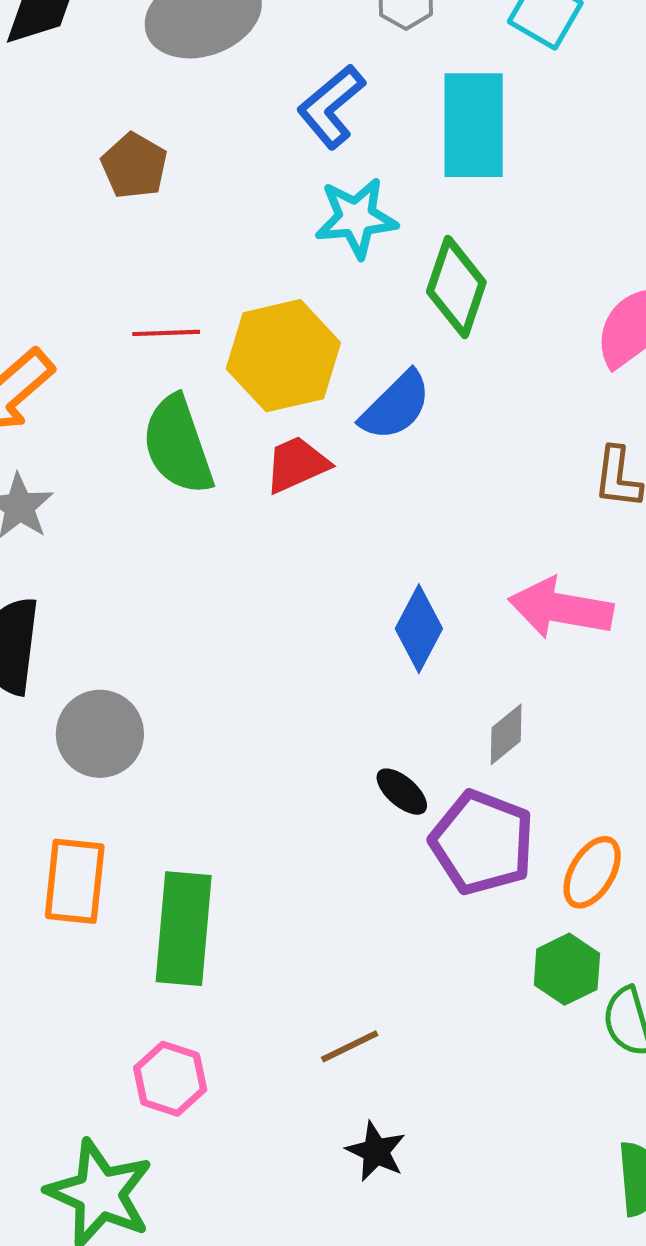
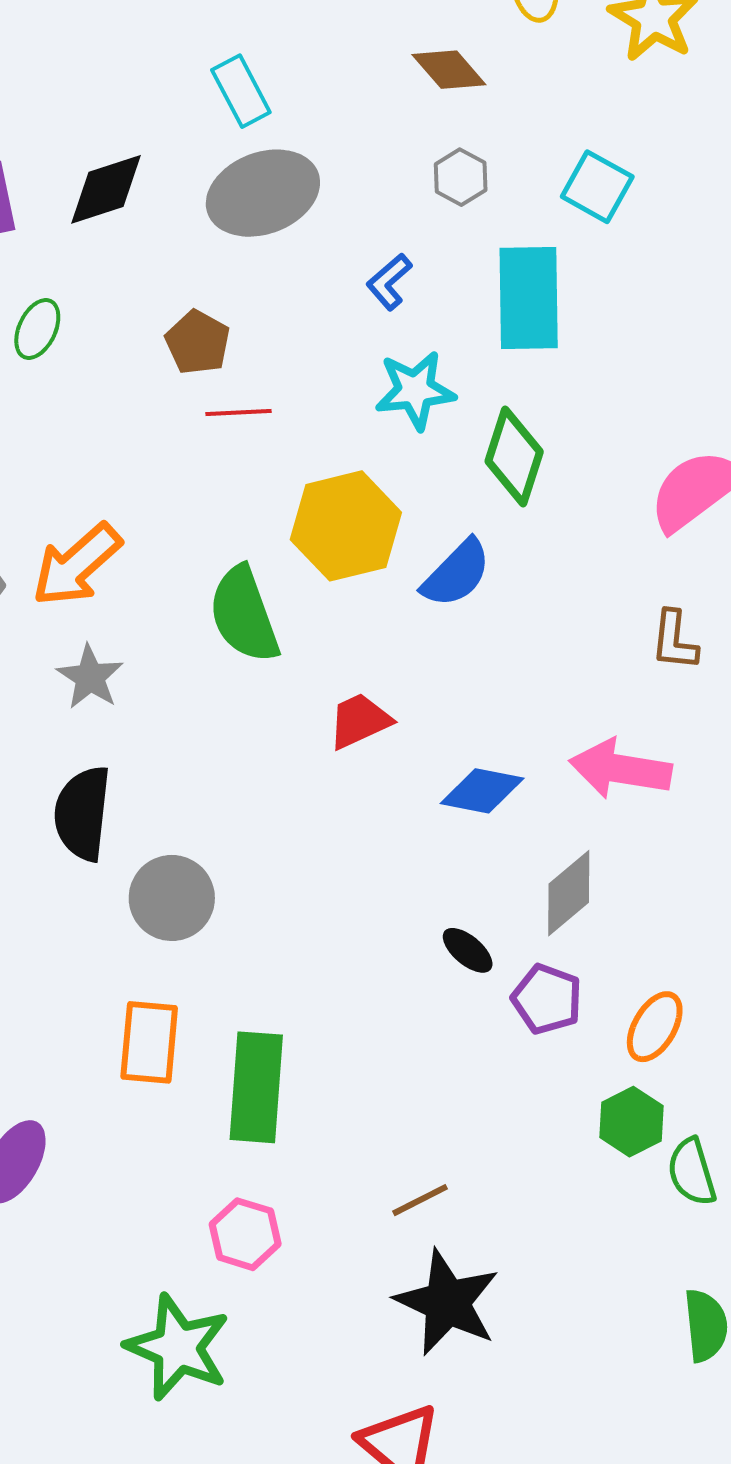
blue L-shape: (331, 107) -> (389, 282), size x0.7
red line: (166, 333) -> (238, 412), moved
red trapezoid: (297, 464) -> (359, 721), moved
blue diamond: (419, 629) -> (482, 791), turned 74
gray diamond: (506, 734) -> (569, 893), size x1.4
purple pentagon: (482, 843) -> (547, 999), size x0.7
black star: (376, 1151) -> (447, 1302), size x1.8

